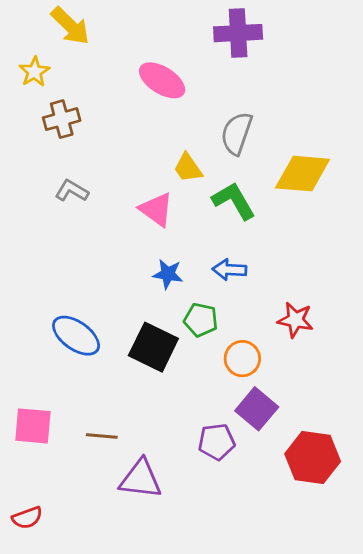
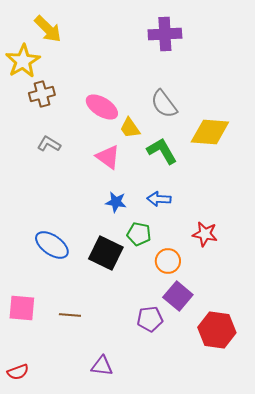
yellow star: (34, 72) -> (23, 61), size x1.6
pink ellipse: (162, 80) -> (102, 107), moved
gray semicircle: (237, 133) -> (164, 104), turned -56
purple triangle: (141, 479) -> (102, 366), moved, size x0.7

